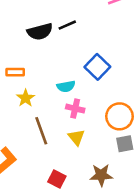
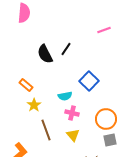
black line: (67, 25) -> (66, 49), turned -32
black semicircle: (40, 32) -> (45, 54), turned 78
orange rectangle: (15, 72) -> (26, 85), turned 40

